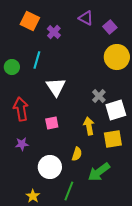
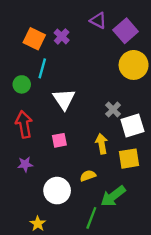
orange square: (30, 21) -> (34, 39), moved
purple square: (110, 27) -> (126, 31), size x1.5
green circle: (12, 67) -> (22, 84), moved
yellow semicircle: (77, 154) -> (88, 176), turned -128
green line: (69, 191) -> (91, 218), moved

